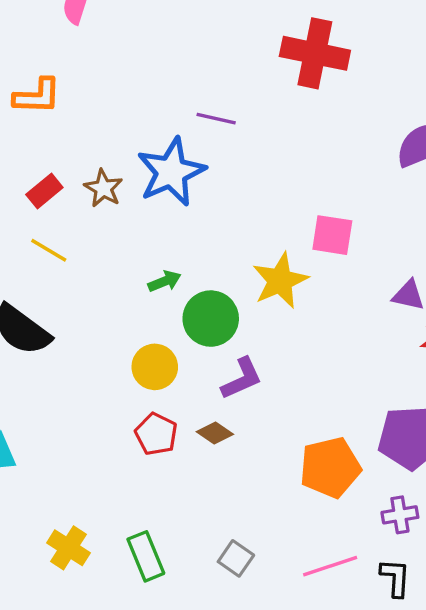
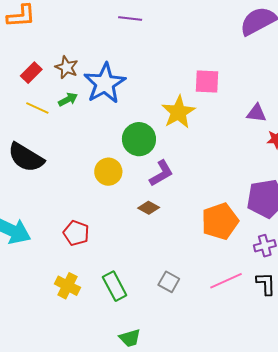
blue star: (171, 172) -> (105, 83), moved
green arrow: (164, 281) -> (68, 99), moved
red pentagon: (156, 434) -> (76, 233), moved

